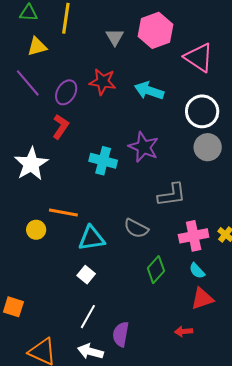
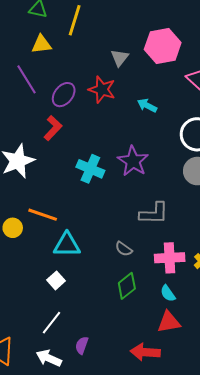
gray triangle: (115, 37) -> (120, 58), moved
cyan arrow: (149, 91) -> (147, 106), size x0.7
gray semicircle: (136, 228) -> (124, 249), moved, size x0.7
red arrow: (184, 331) -> (145, 352), size x1.6
purple semicircle: (121, 334) -> (82, 345), size x0.7

